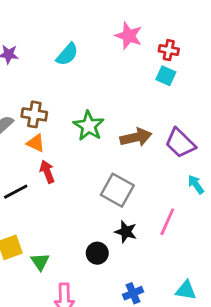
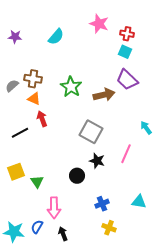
purple trapezoid: (180, 143) -> (127, 80), moved

